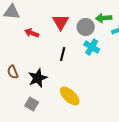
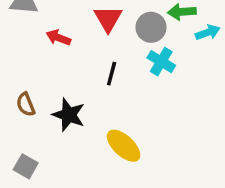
black star: (38, 78) -> (69, 115), turned -30
gray square: (32, 104) -> (26, 166), moved

